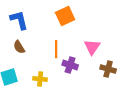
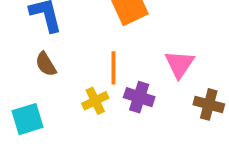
yellow cross: (40, 79) -> (95, 101), moved, turned -32

